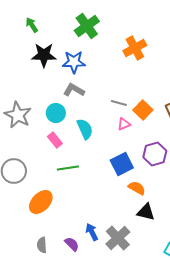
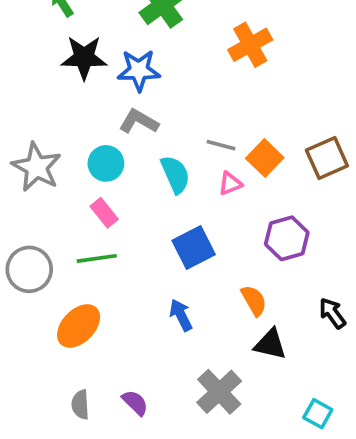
cyan semicircle: (85, 129) -> (175, 174), moved
blue square: (122, 164) -> (194, 247), moved
green line: (68, 168) -> (97, 258), moved
orange semicircle: (137, 188) -> (254, 300), turned 30
blue arrow: (92, 232) -> (181, 315), moved

